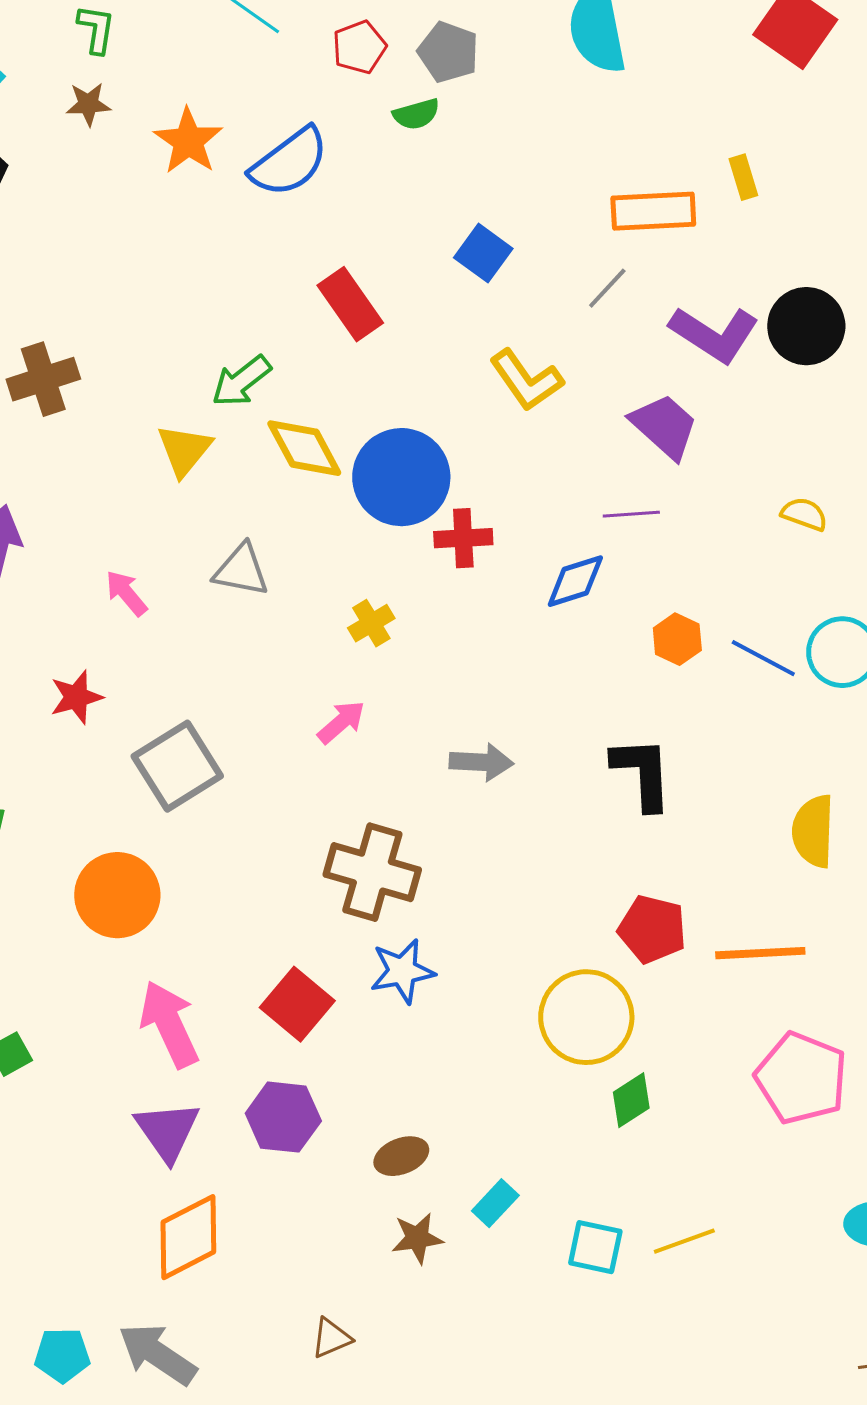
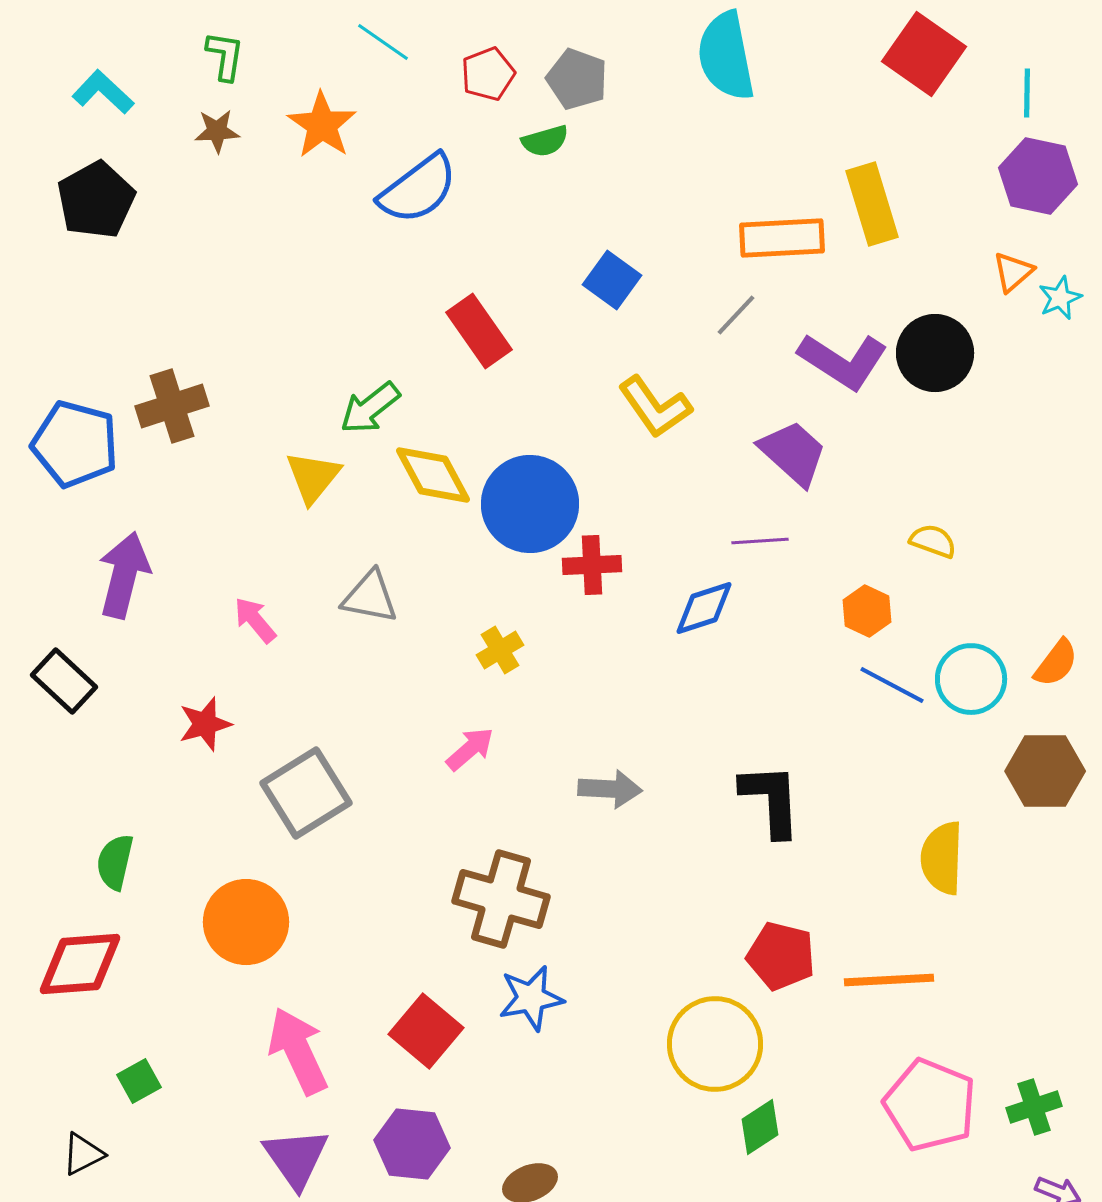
orange star: (188, 141) -> (322, 125), moved
yellow rectangle: (743, 177) -> (872, 204), size x1.8
orange hexagon: (677, 639) -> (867, 611), moved

